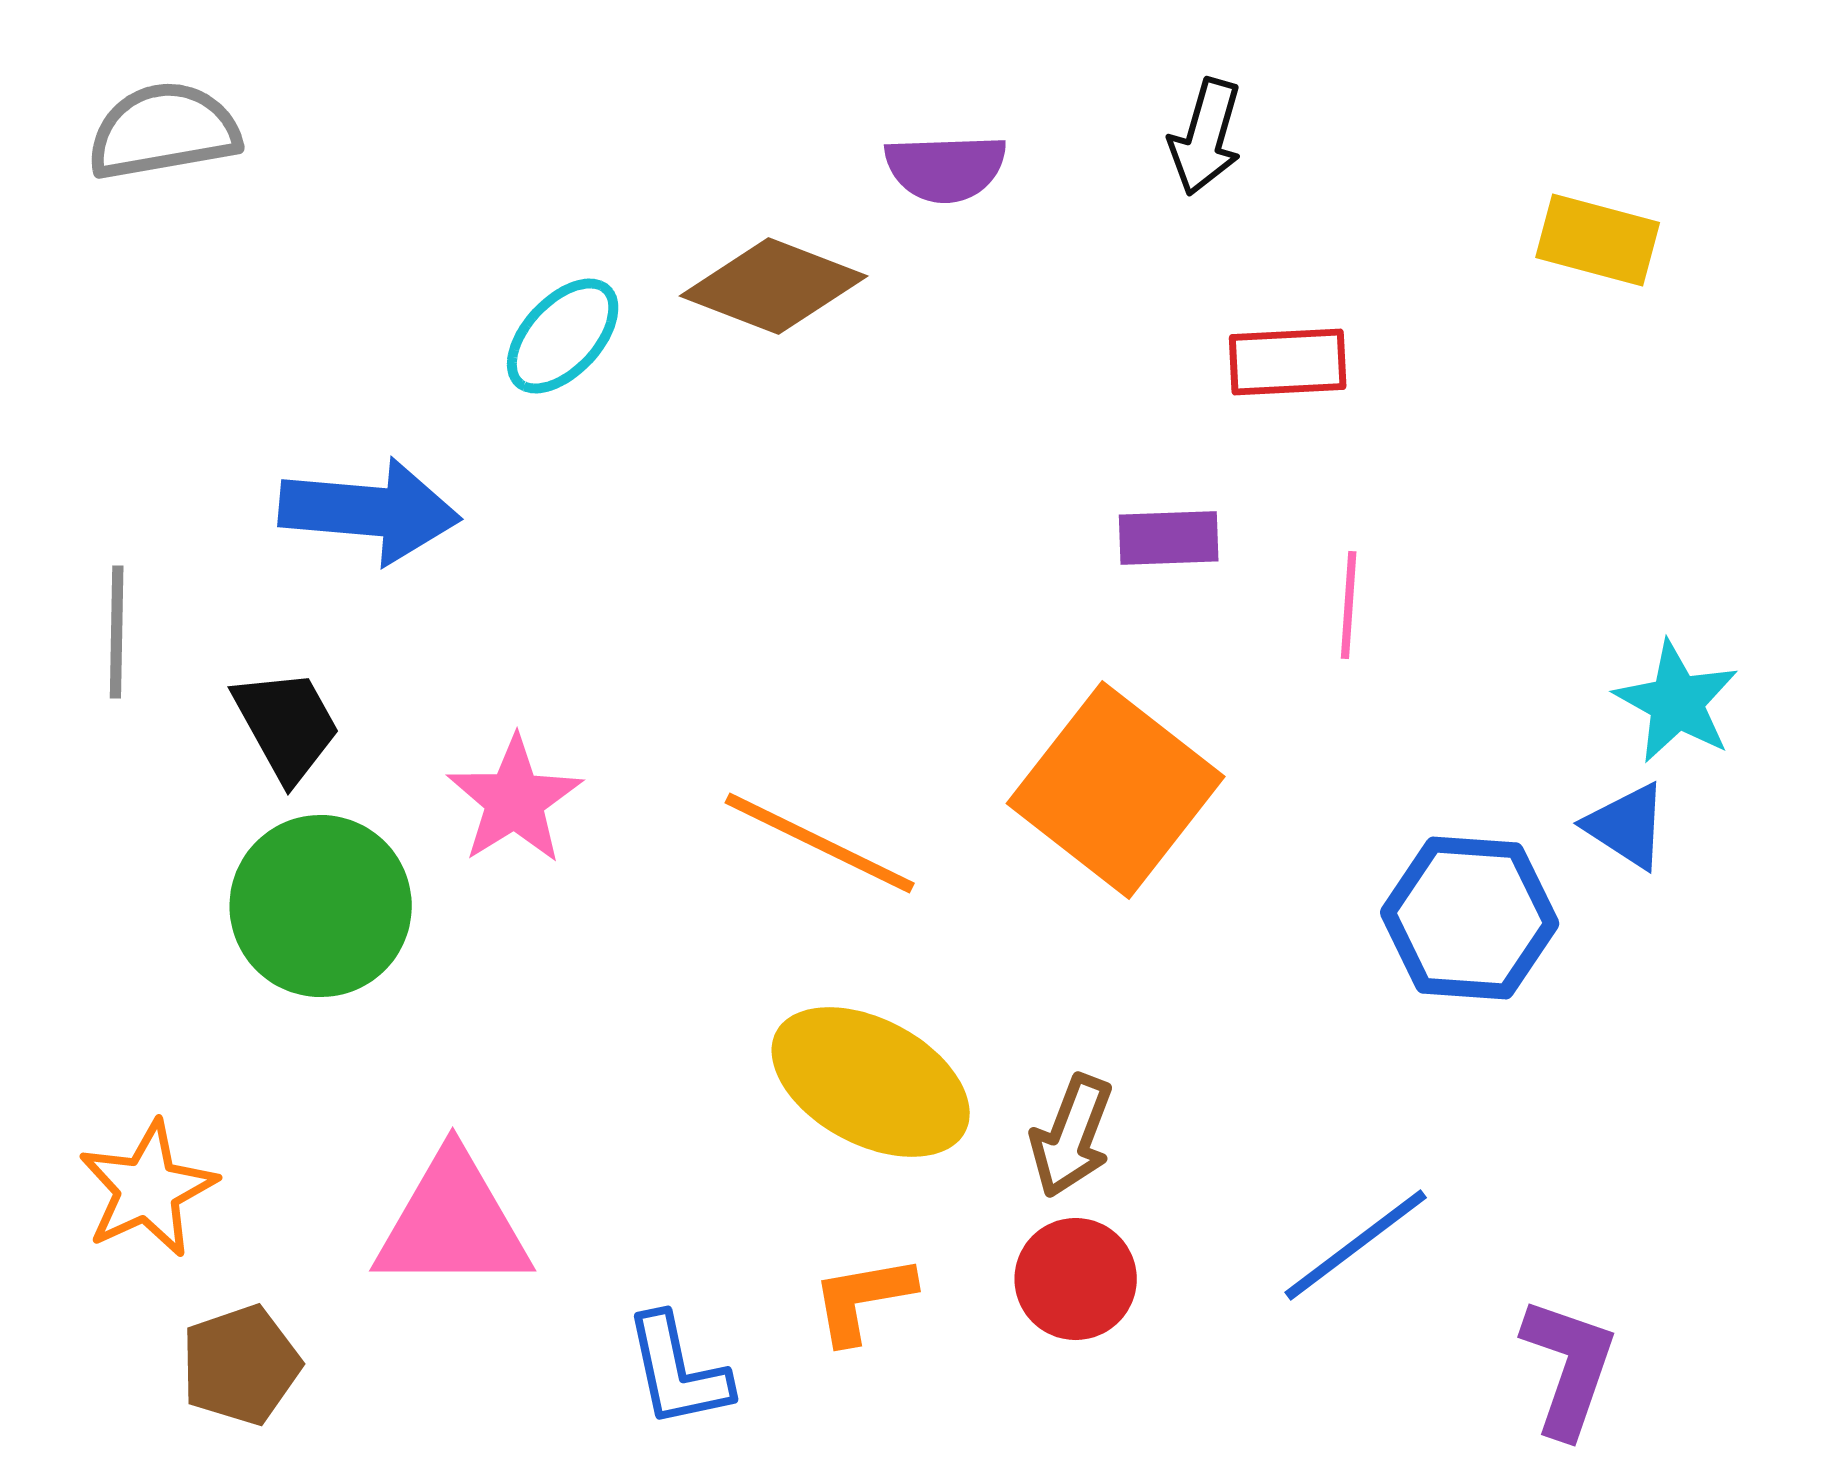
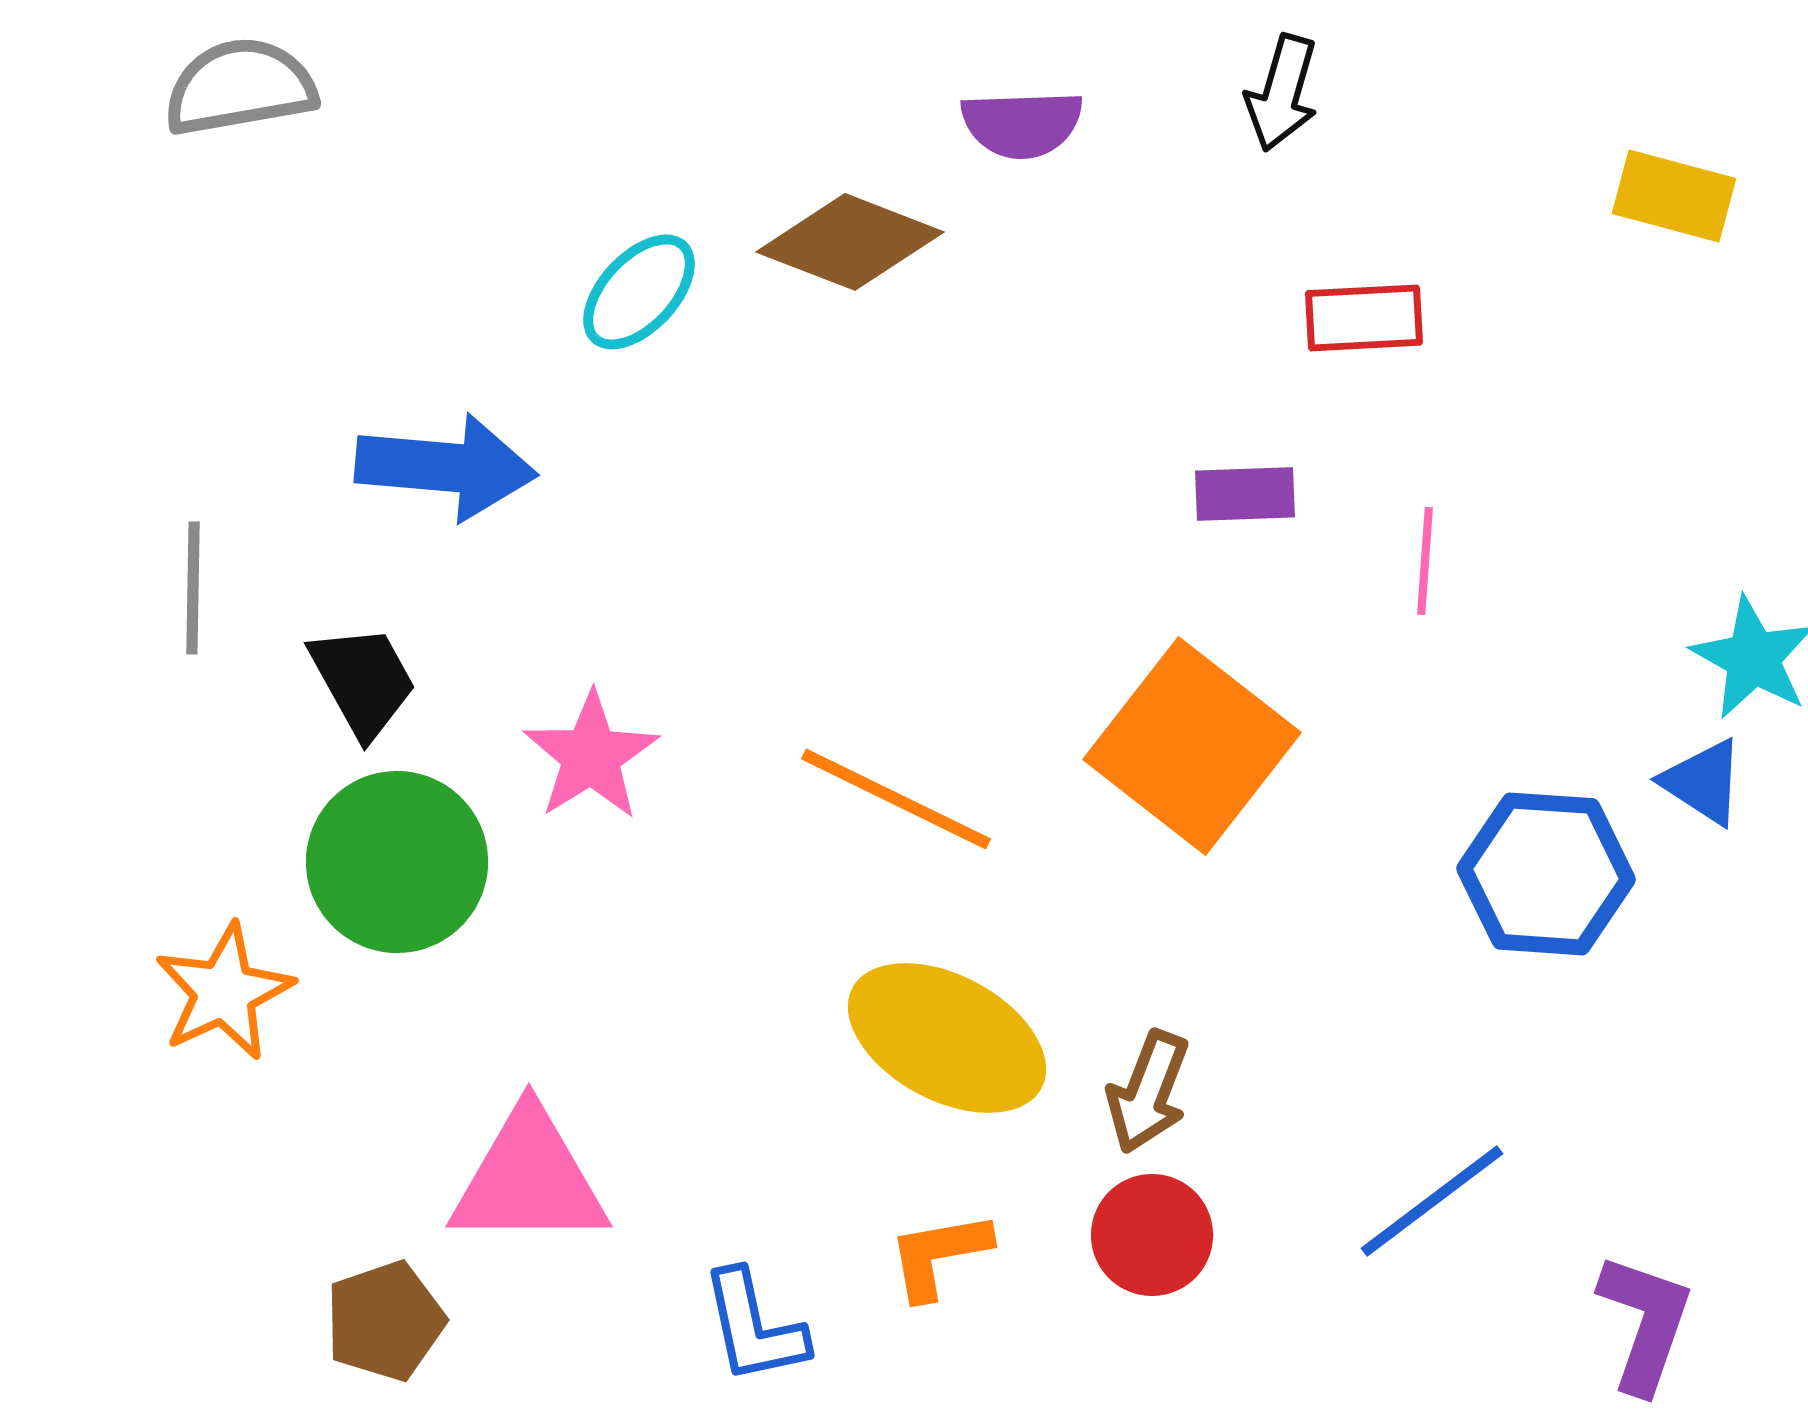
orange star: (148, 1189) -> (224, 992), moved
brown pentagon: (241, 1365) -> (385, 1321), moved

